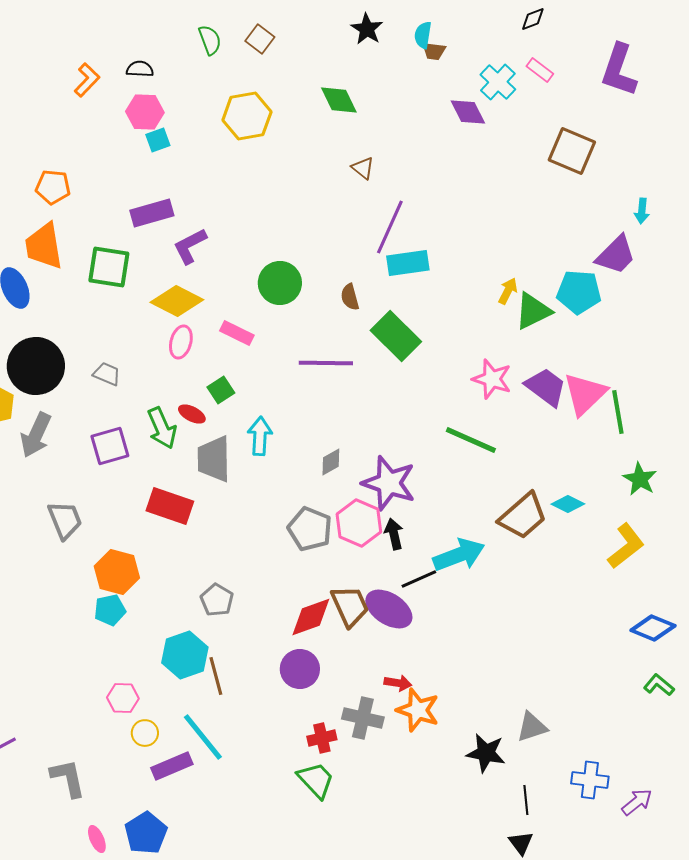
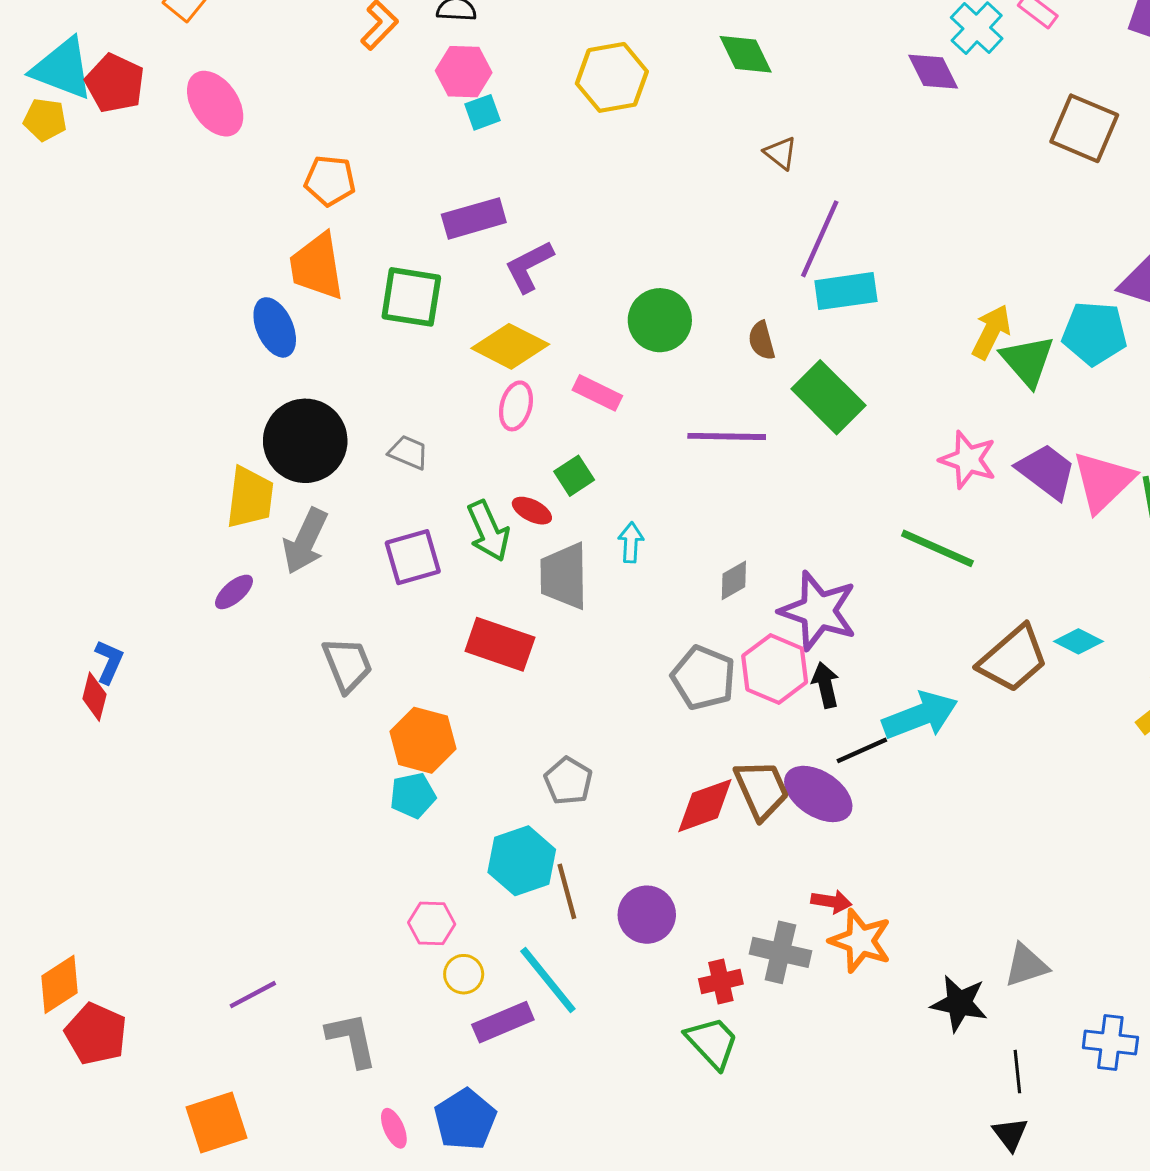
yellow arrow: (508, 291) -> (991, 332), size x1.4
green triangle: (533, 311) -> (1028, 361), turned -45
cyan arrow: (260, 436) -> (631, 543), size x0.7
purple circle: (300, 669) -> (647, 915), moved

